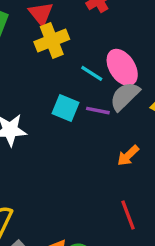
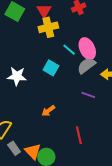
purple line: (98, 111) -> (88, 95), moved
orange arrow: (128, 156) -> (48, 111), moved

